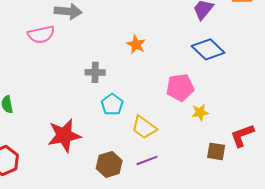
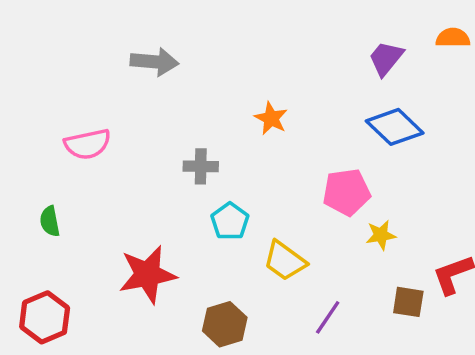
pink semicircle: (41, 34) -> (87, 144), moved
purple line: (147, 160) -> (328, 317), moved, turned -35

